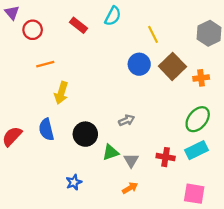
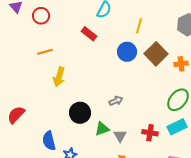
red rectangle: (78, 25) -> (89, 34), moved
red circle: (33, 30) -> (41, 16), moved
yellow line: (153, 34) -> (139, 26), turned 42
blue semicircle: (46, 130) -> (49, 141), moved

